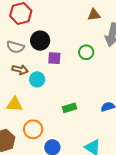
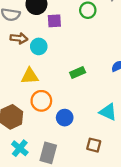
yellow triangle: (15, 104) -> (30, 76), moved

